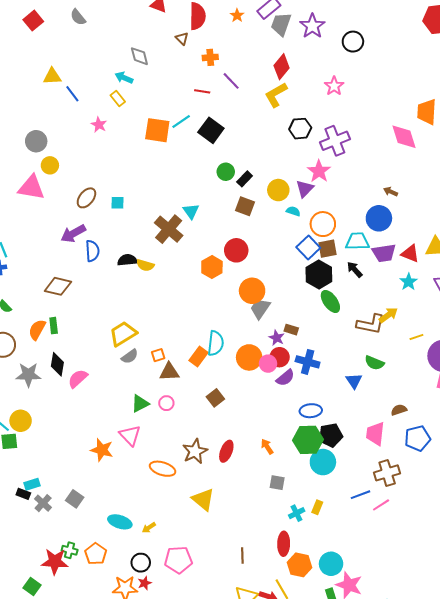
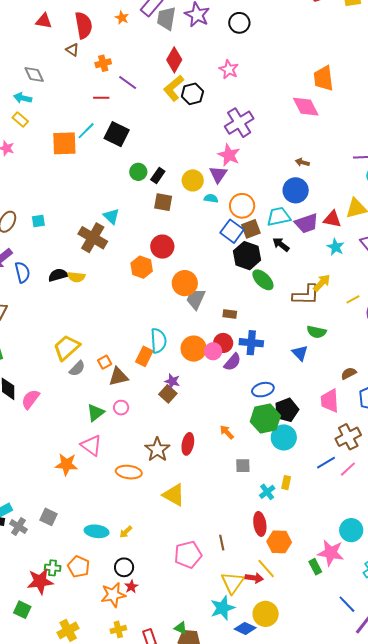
black hexagon: (300, 129) -> (192, 94), moved
purple star: (277, 338) -> (172, 381), moved
pink pentagon: (178, 560) -> (188, 555), moved
cyan circle: (331, 564) -> (351, 530), moved

